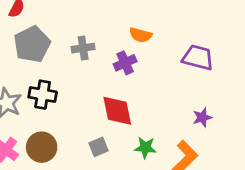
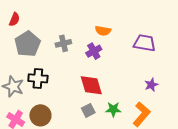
gray square: (99, 147) -> (88, 110), moved

